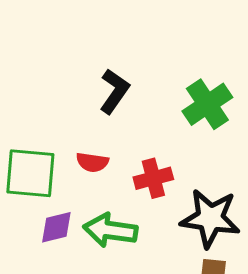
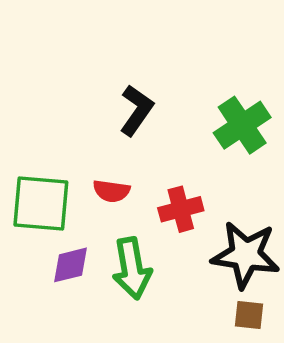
green arrow: (110, 230) -> (132, 268), turned -108

